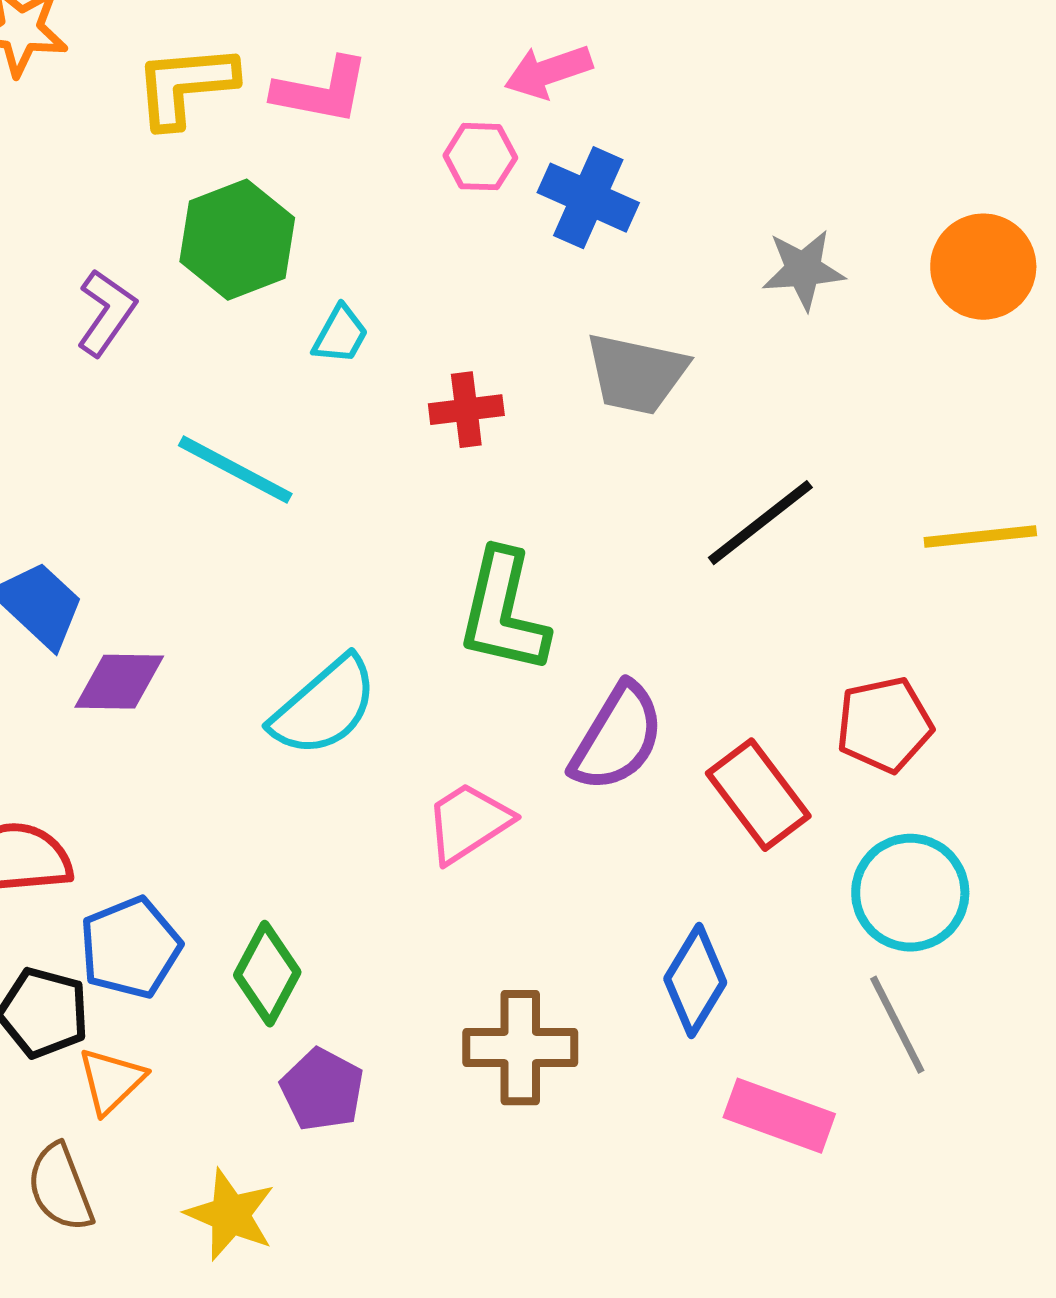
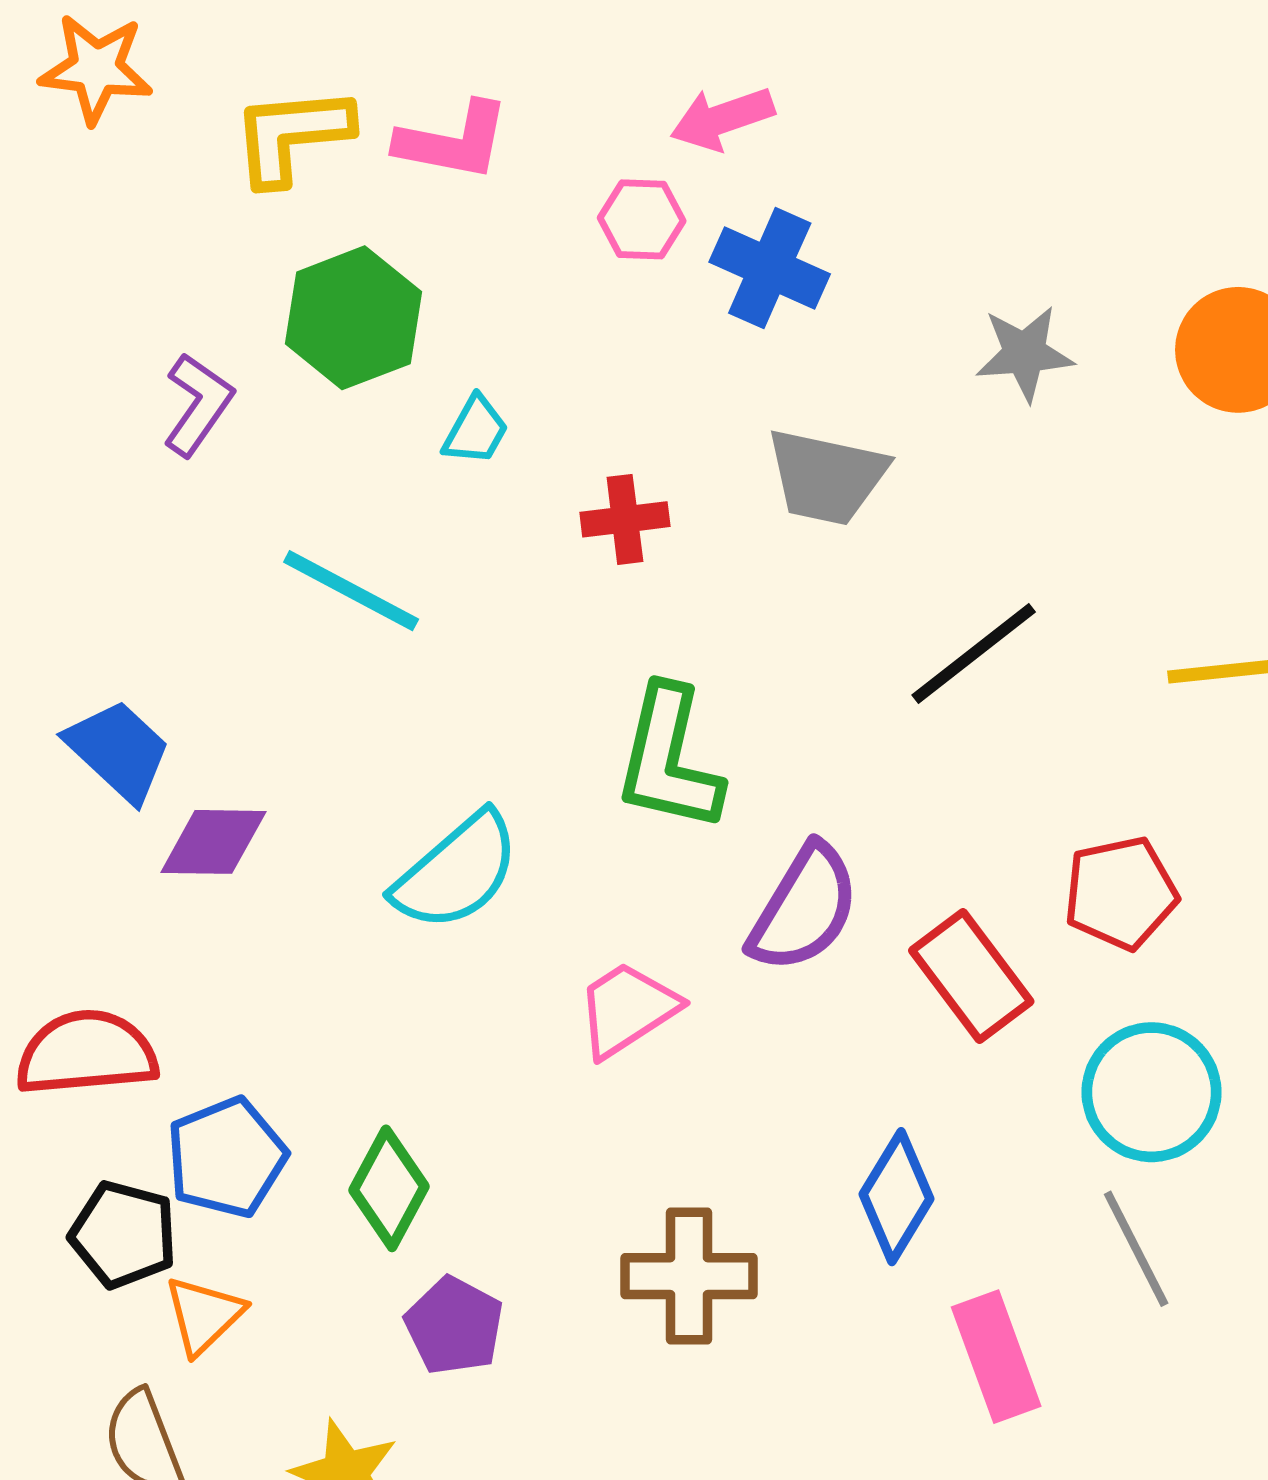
pink rectangle: (779, 1116) -> (996, 1357), turned 50

